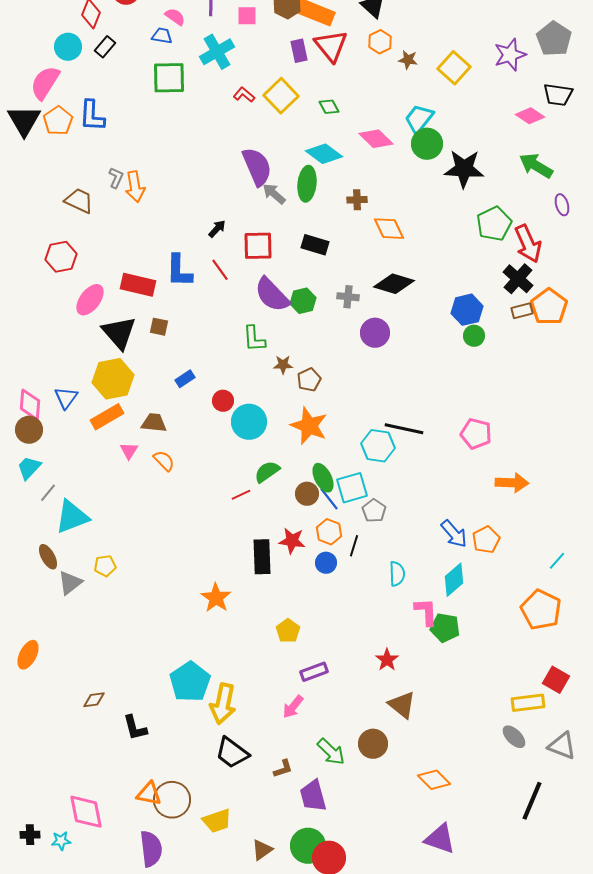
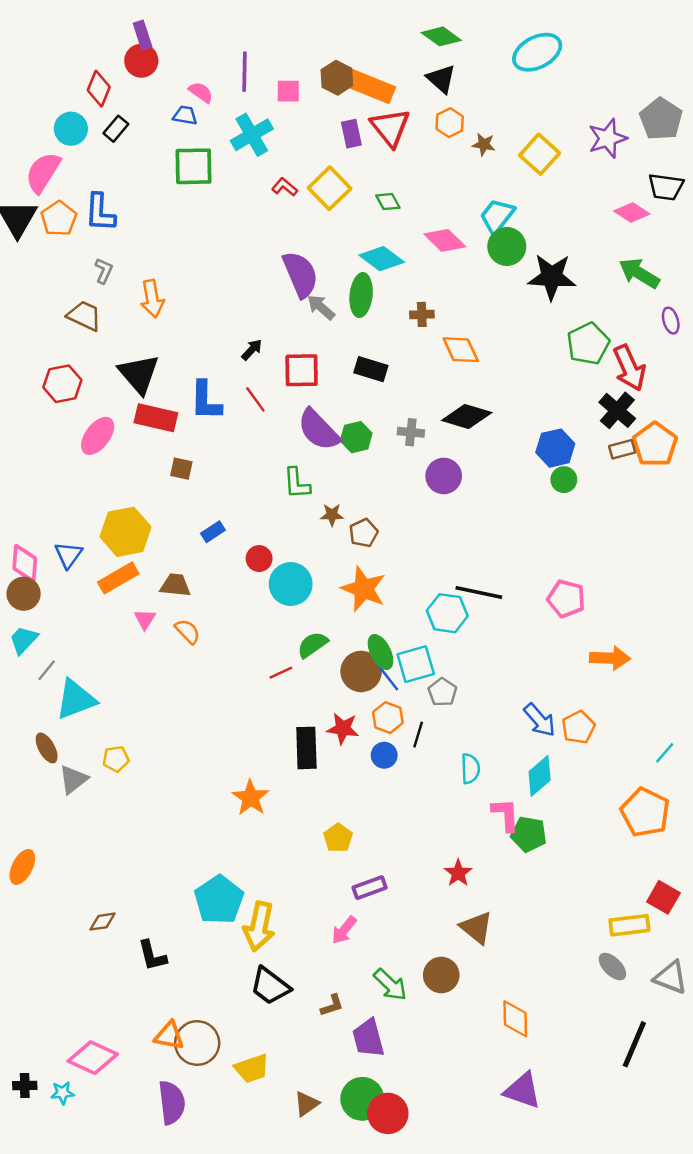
gray L-shape: (116, 178) -> (104, 271), moved
black triangle: (119, 333) -> (139, 374), moved
brown circle: (307, 494) -> (361, 671), size x1.4
orange diamond: (434, 780) -> (515, 1019), turned 44
pink diamond: (86, 812) -> (93, 1058), turned -54

